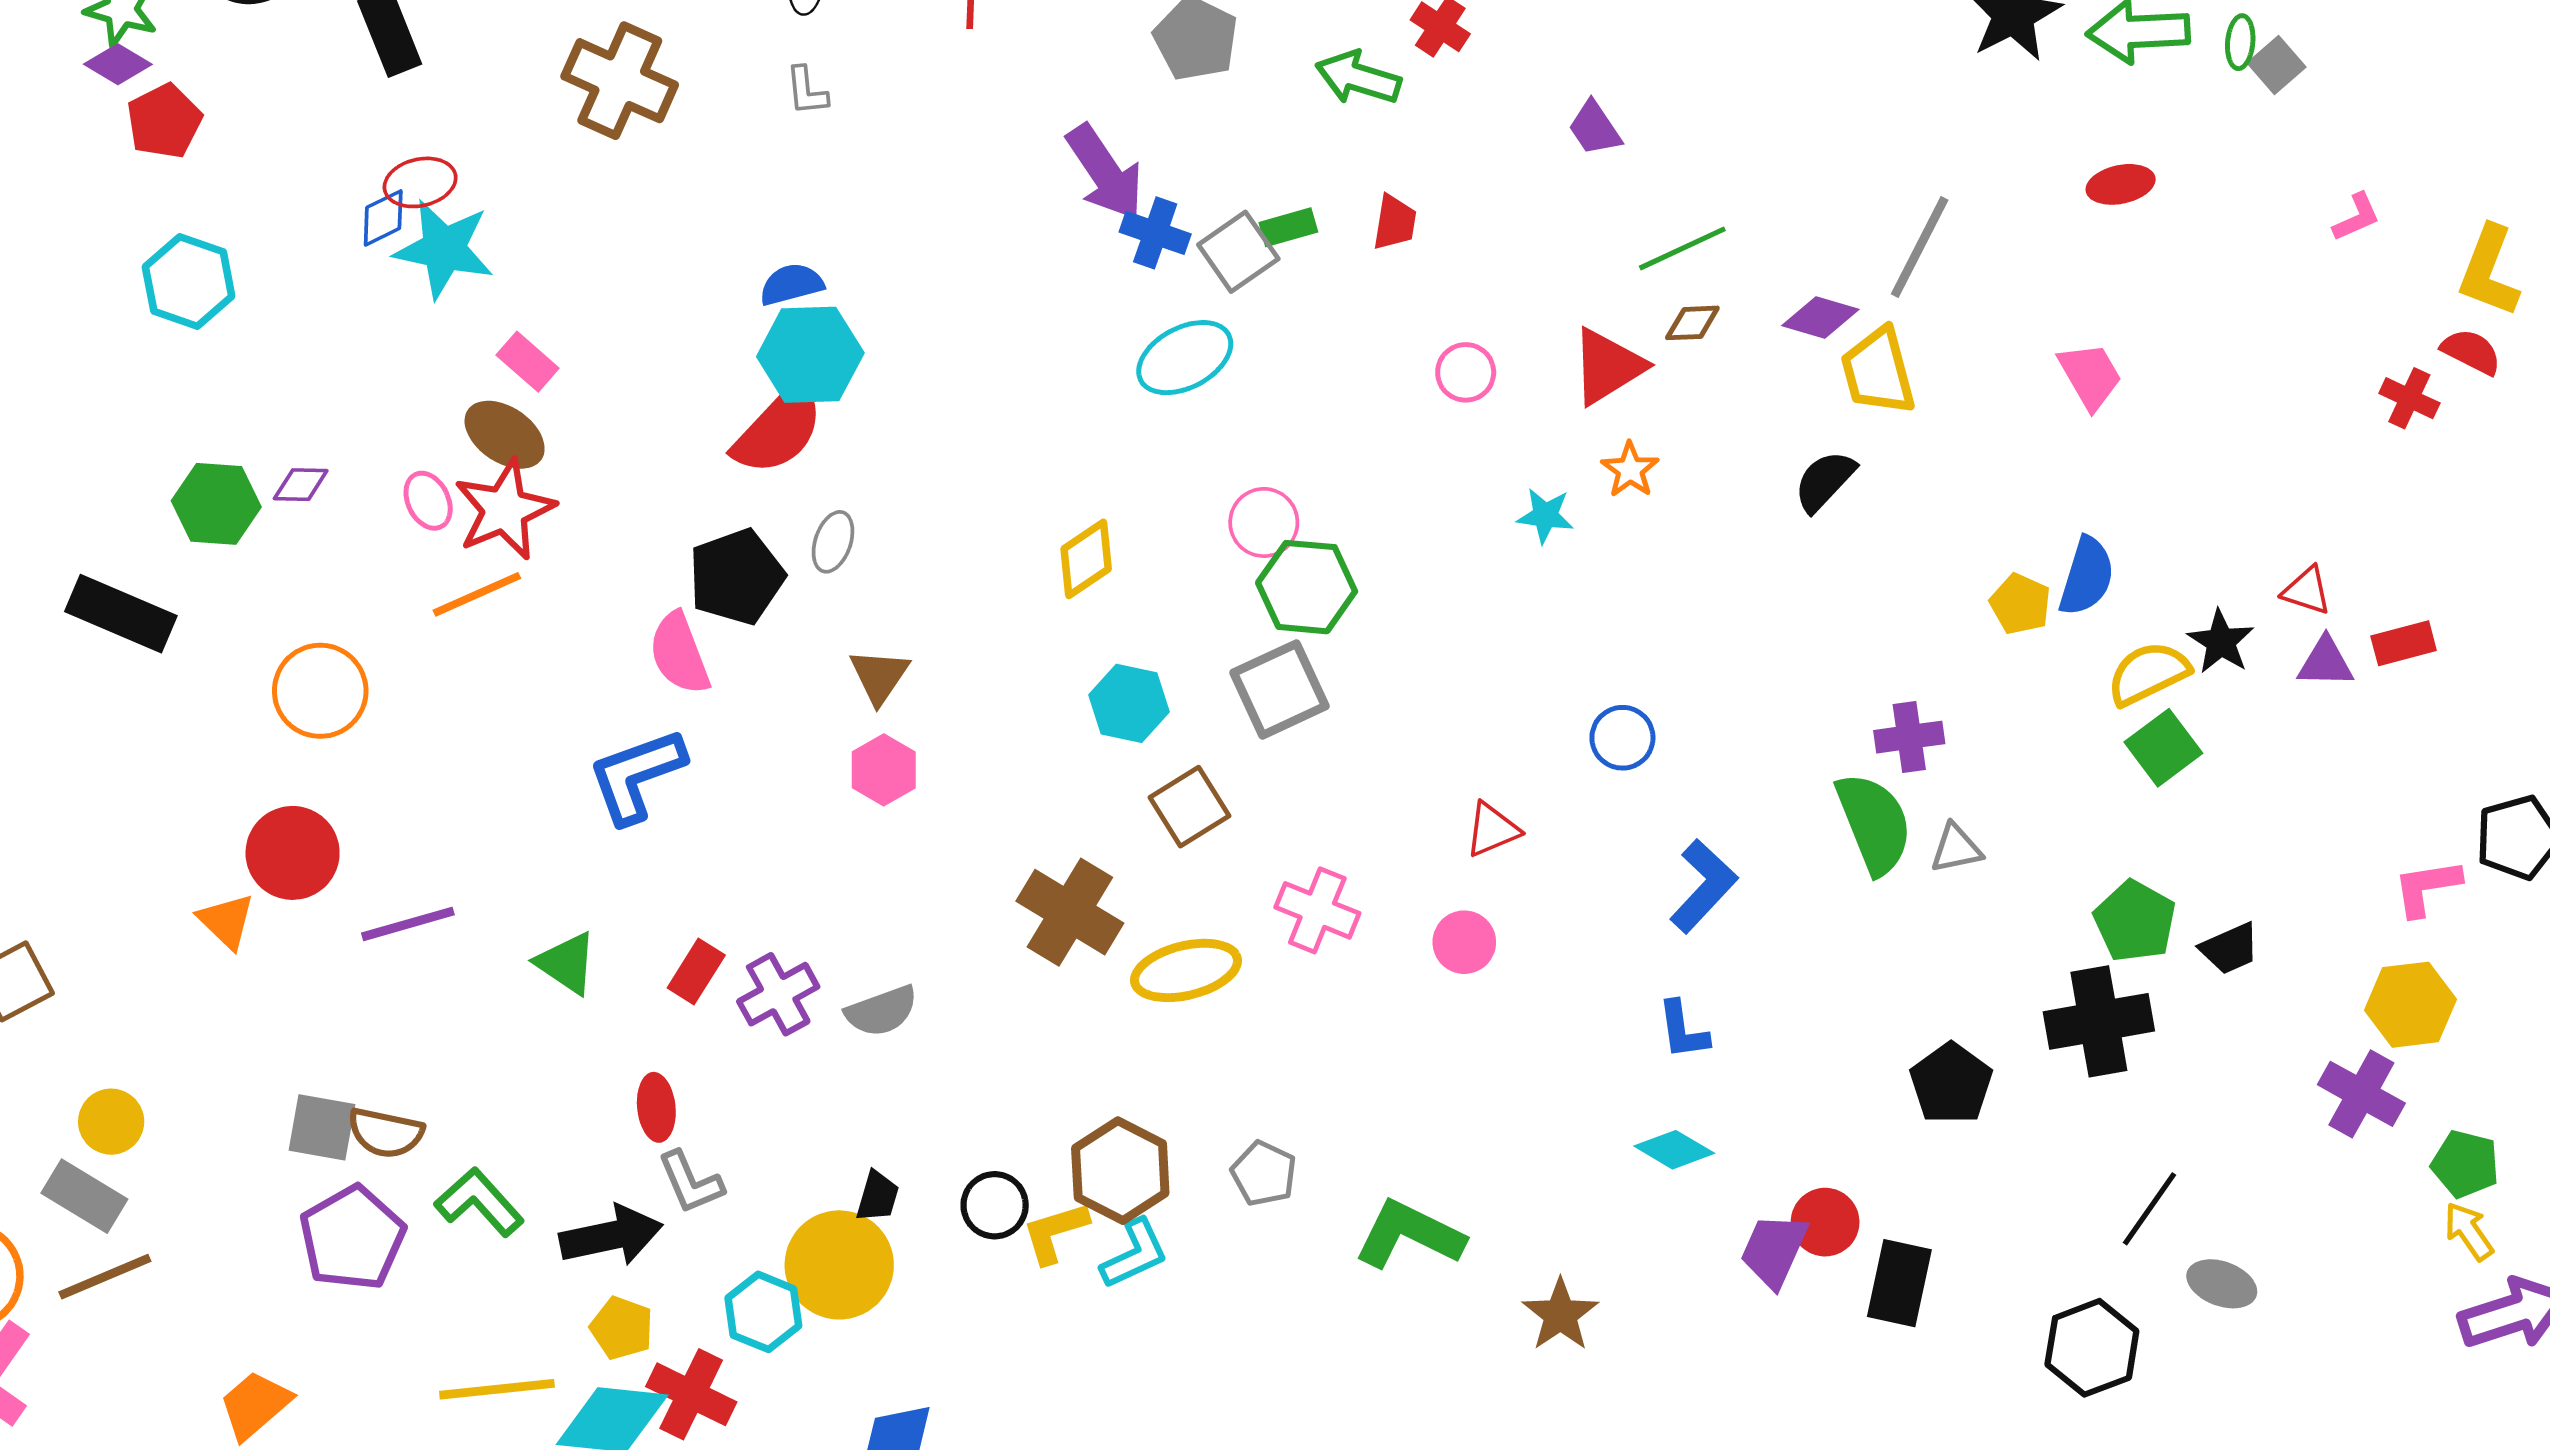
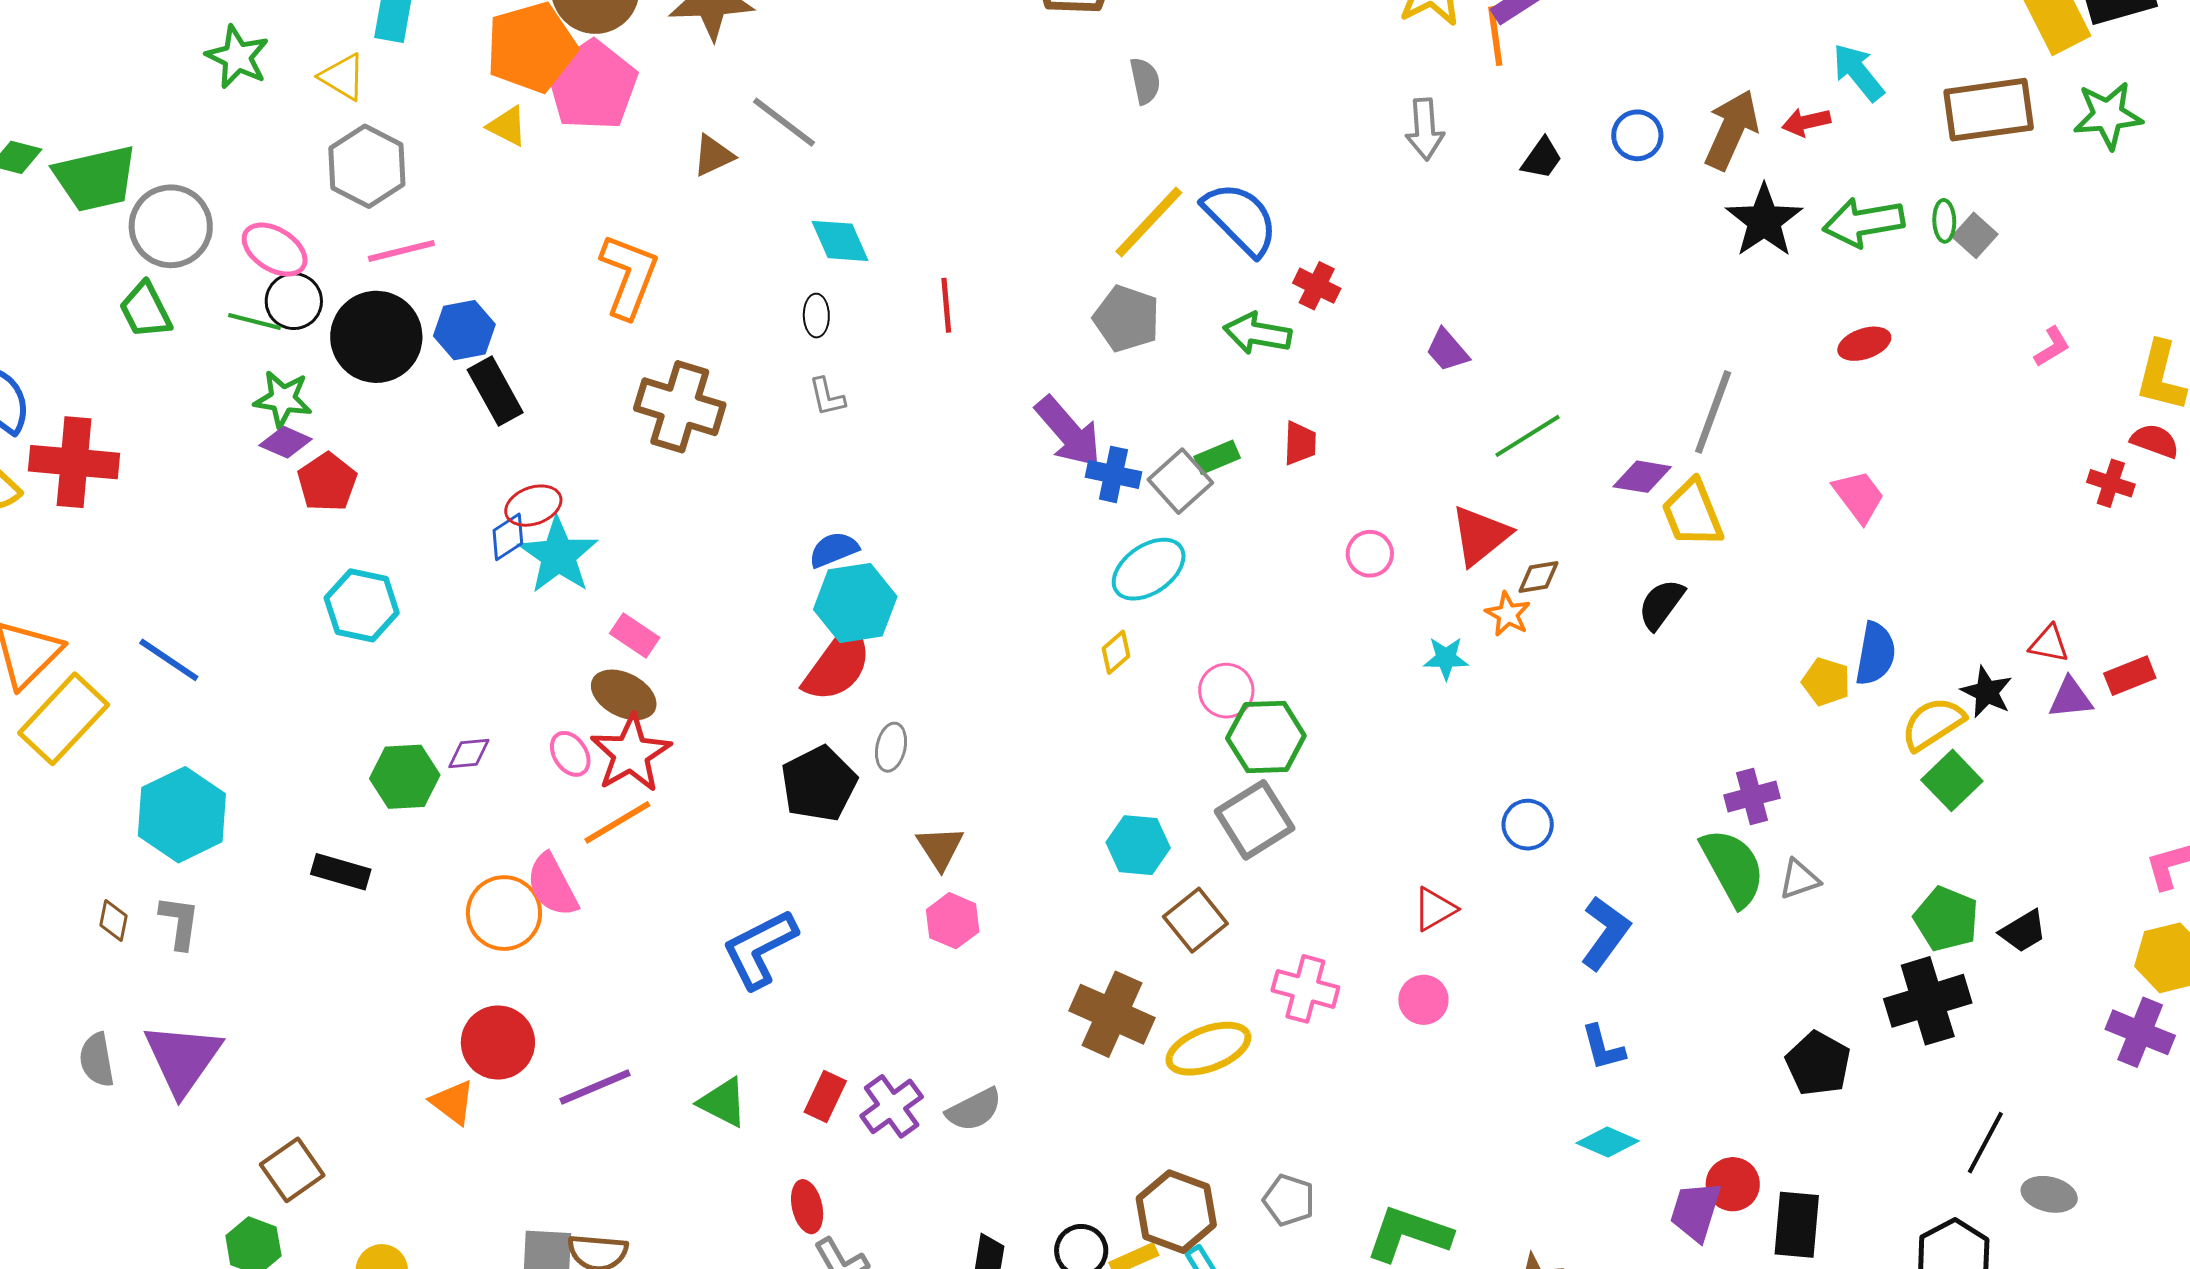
cyan star: (444, 249) -> (558, 555), turned 30
brown diamond: (1692, 323) -> (1538, 577), moved
yellow diamond: (1086, 559) -> (1116, 652), moved, size x0.7
black rectangle: (121, 614) -> (341, 872), size x0.7
pink semicircle: (679, 654) -> (552, 885), moved

